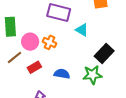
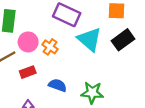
cyan triangle: (82, 30) -> (89, 39), size x1.6
black rectangle: (104, 54) -> (123, 40), moved

